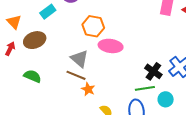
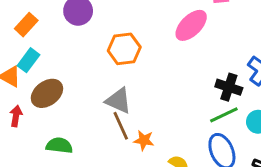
cyan rectangle: (48, 12) -> (29, 60), moved
pink ellipse: (111, 46) -> (191, 25), moved, turned -35
brown line: (76, 75) -> (121, 126), turned 60

